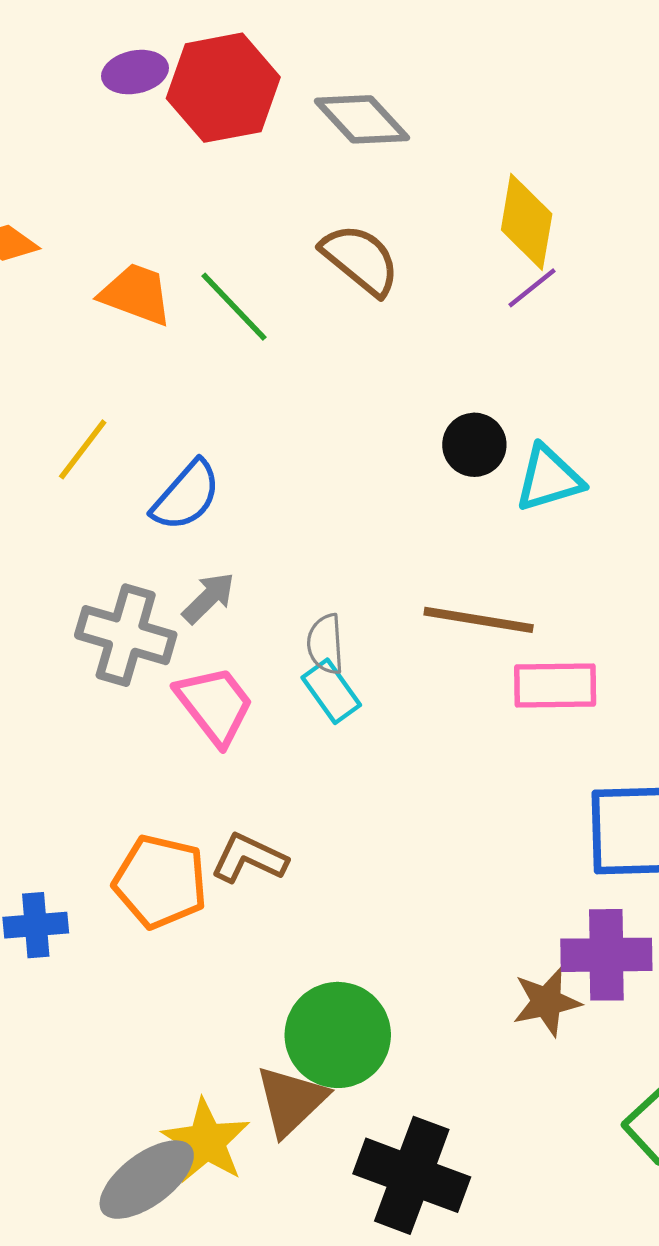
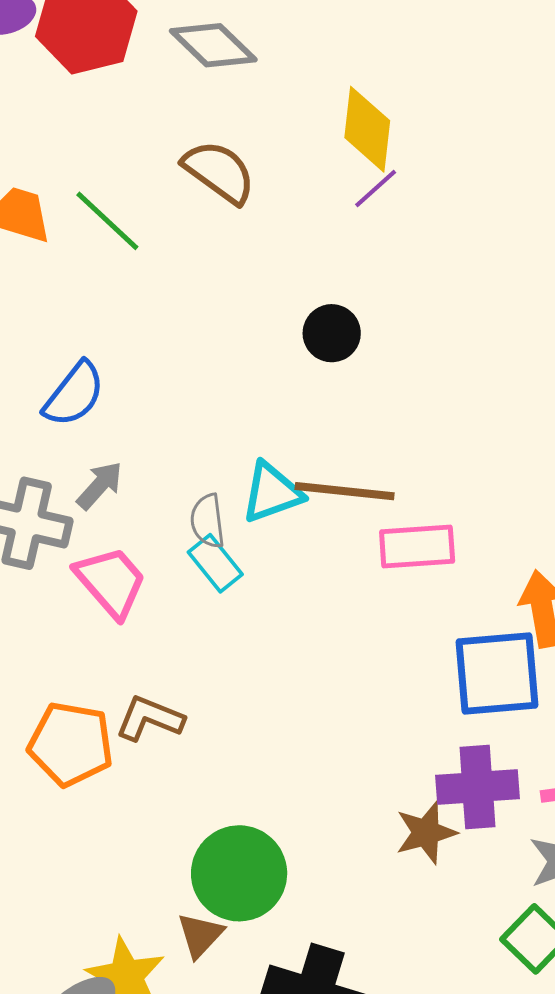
cyan triangle: (549, 478) -> (272, 493), moved
brown triangle: (291, 1101) -> (200, 935), size x0.7

